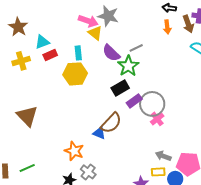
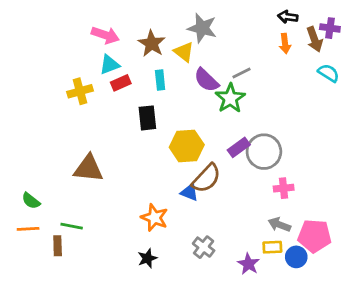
pink arrow: (88, 21) -> (105, 35), moved
brown star: (18, 27) -> (152, 44), moved
yellow hexagon: (75, 74) -> (187, 146), moved
black rectangle: (120, 88) -> (147, 118), moved, turned -66
brown triangle: (27, 116) -> (88, 168), turned -40
pink cross: (157, 119) -> (284, 188), moved, turned 32
green line: (27, 168) -> (72, 226), moved, turned 35
gray cross: (88, 172) -> (204, 247), moved

